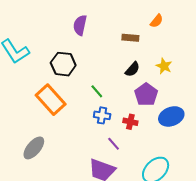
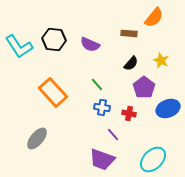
orange semicircle: (157, 21) -> (154, 17), size x1.5
purple semicircle: (80, 25) -> (90, 44), moved, turned -78
black hexagon: (63, 64) -> (54, 39), moved

